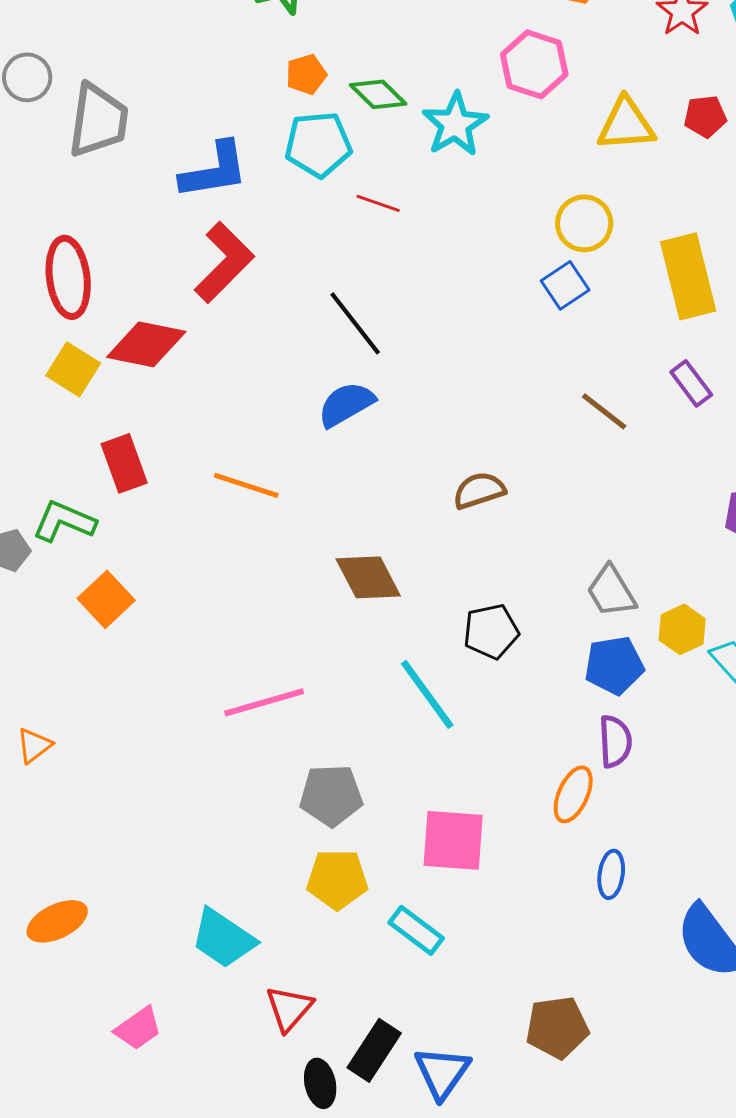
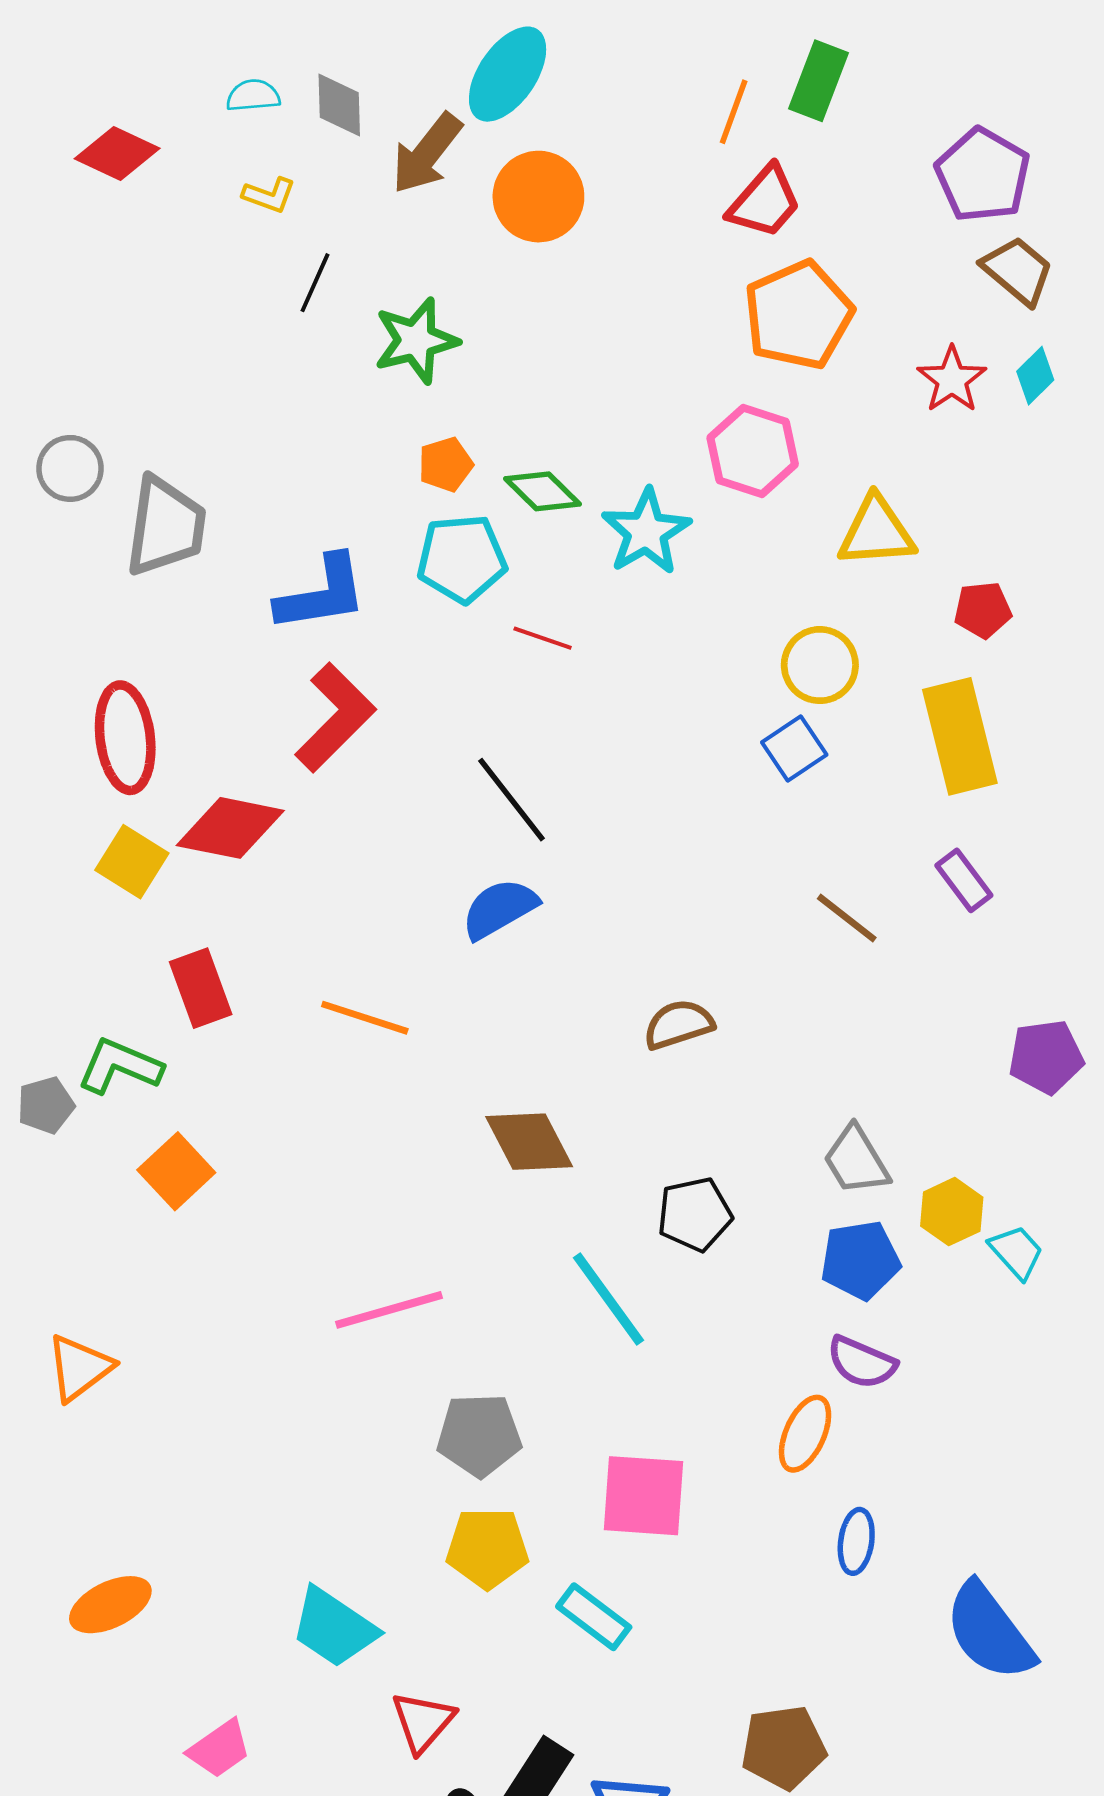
red pentagon: (705, 116) -> (983, 610), moved
purple semicircle: (615, 741) -> (862, 1362), turned 116
orange triangle: (34, 745) -> (79, 1368), size x1.4

